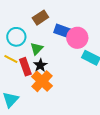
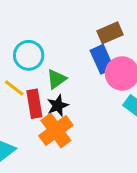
brown rectangle: (40, 18) -> (110, 33), moved
blue rectangle: (63, 31) -> (102, 59), turned 36

